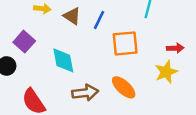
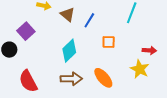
orange square: (125, 43) -> (109, 42), size x0.6
cyan diamond: (63, 60) -> (69, 51), moved, turned 50
yellow star: (166, 72) -> (140, 69), turned -30

